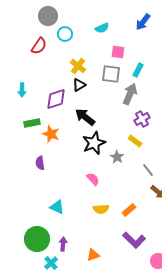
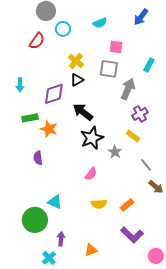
cyan rectangle: (138, 70) -> (149, 65), moved
pink semicircle: (93, 179) -> (91, 174), turned 80
green circle: (37, 239) -> (35, 220), moved

